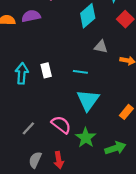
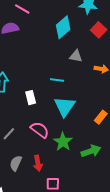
white rectangle: (46, 70) -> (31, 98), moved

